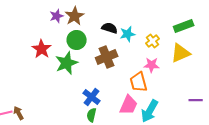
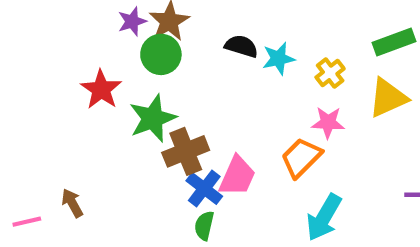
green circle: (77, 40) -> (161, 54), moved
brown cross: (107, 57) -> (186, 151), moved
orange trapezoid: (139, 82) -> (301, 158), turned 60
pink trapezoid: (129, 105) -> (237, 176), moved
brown arrow: (19, 113) -> (72, 203), moved

